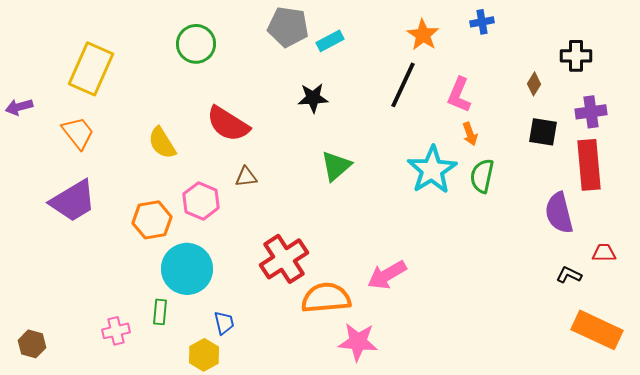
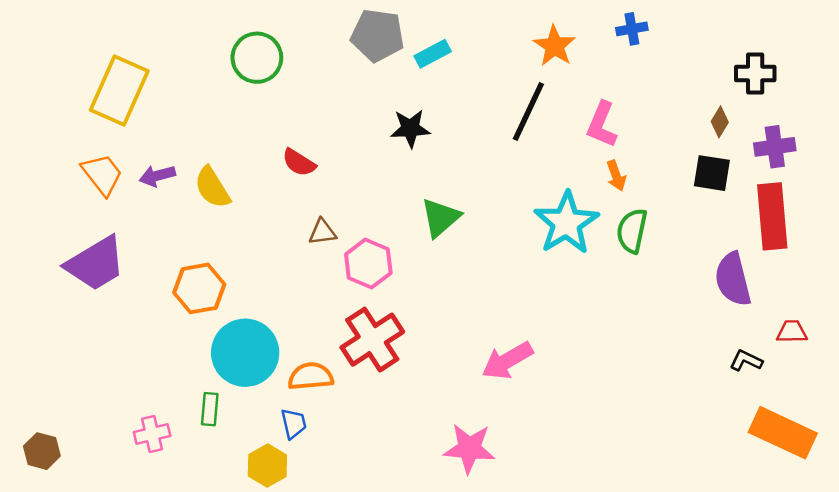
brown diamond: (534, 84) -> (720, 122), moved
purple arrow: (19, 107) -> (157, 176), moved
red semicircle: (228, 124) -> (299, 163), size x0.6
pink hexagon: (201, 201) -> (368, 264), moved
orange semicircle: (326, 298) -> (311, 376), moved, size x0.7

